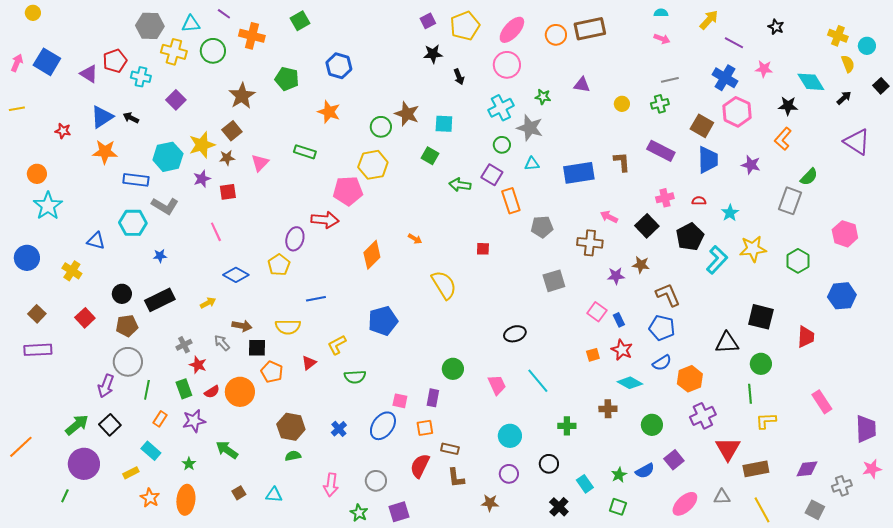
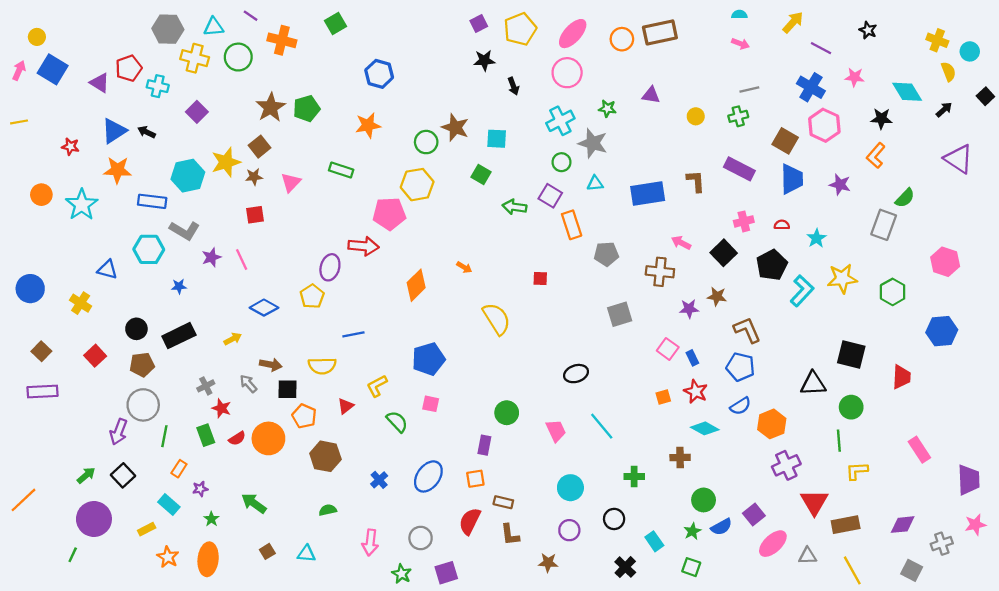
yellow circle: (33, 13) -> (37, 37), moved
green pentagon: (287, 79) -> (306, 108), moved, turned -30
orange star: (329, 112) -> (368, 125), turned -30
purple star: (202, 179) -> (211, 257), moved
cyan star: (48, 206) -> (82, 205), moved
green semicircle: (355, 377) -> (397, 422), turned -130
pink square: (400, 401) -> (431, 404), moved
purple star: (194, 421) -> (200, 489), moved, size x0.6
green arrow: (77, 425) -> (86, 475), size x0.7
green circle: (652, 425) -> (704, 500), moved
brown hexagon: (291, 427) -> (325, 456), moved
pink ellipse: (685, 504) -> (773, 544), moved

